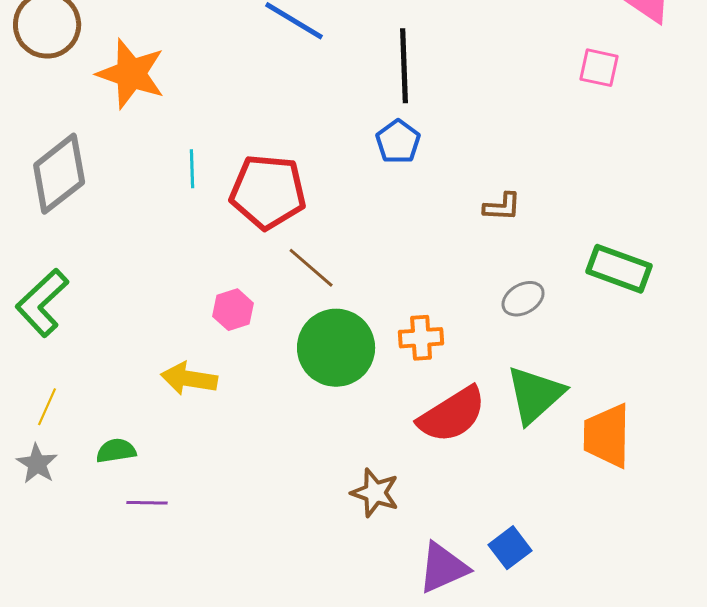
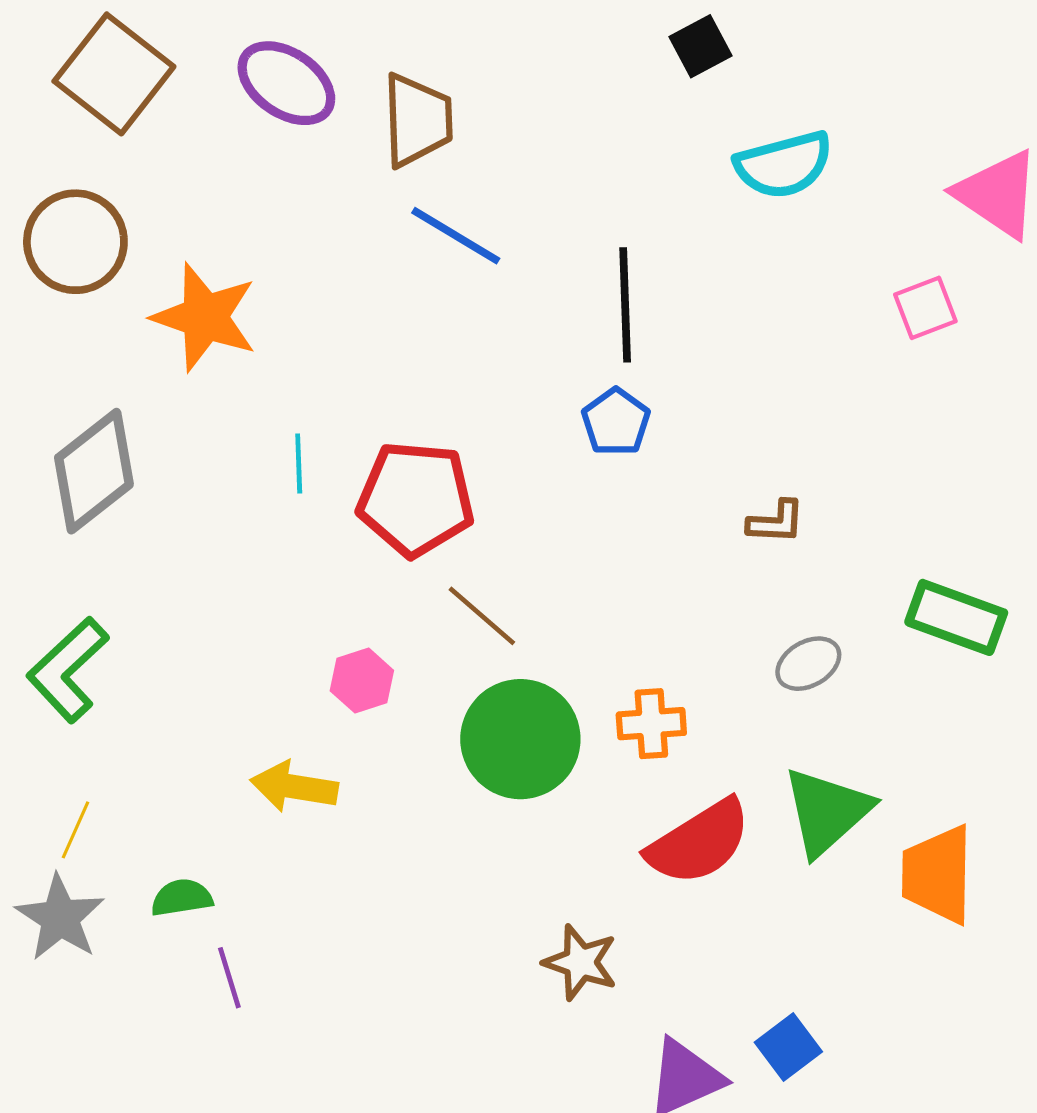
pink square: (599, 68) -> (925, 308), turned -33
gray star: (37, 464) -> (60, 918), size x1.4
purple line: (147, 503) -> (229, 978), turned 72

